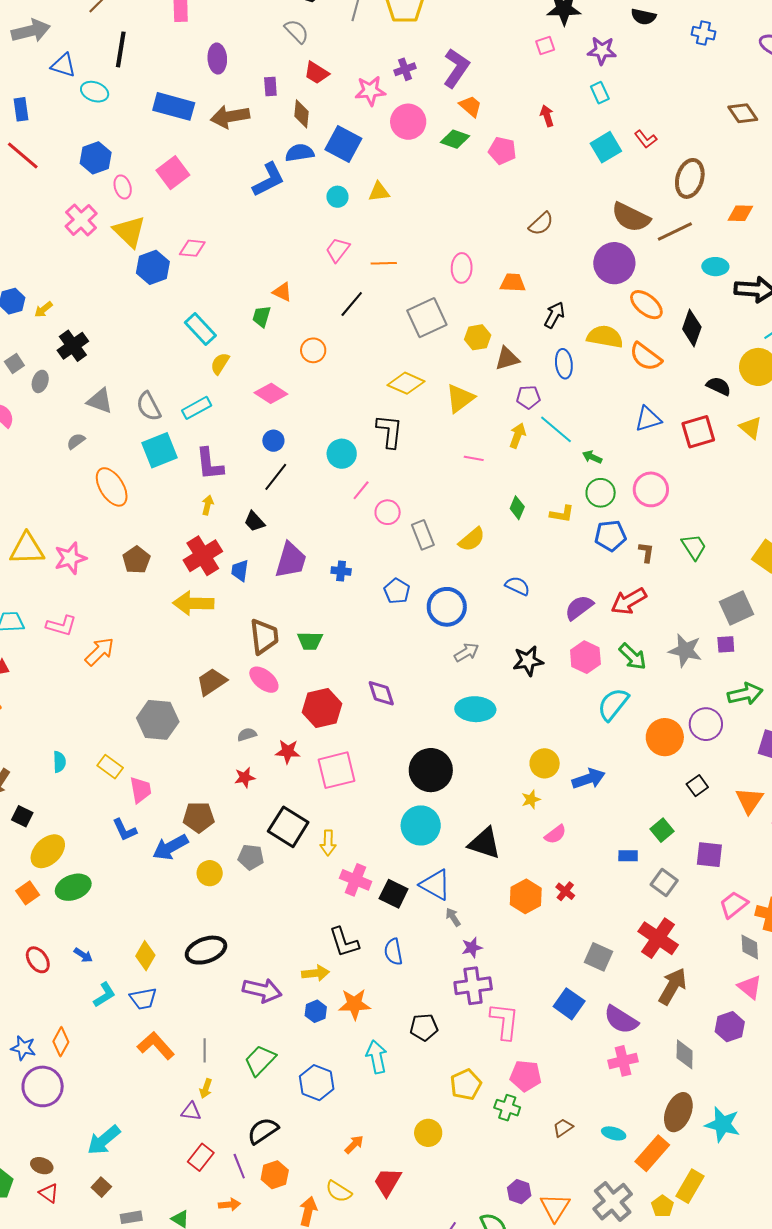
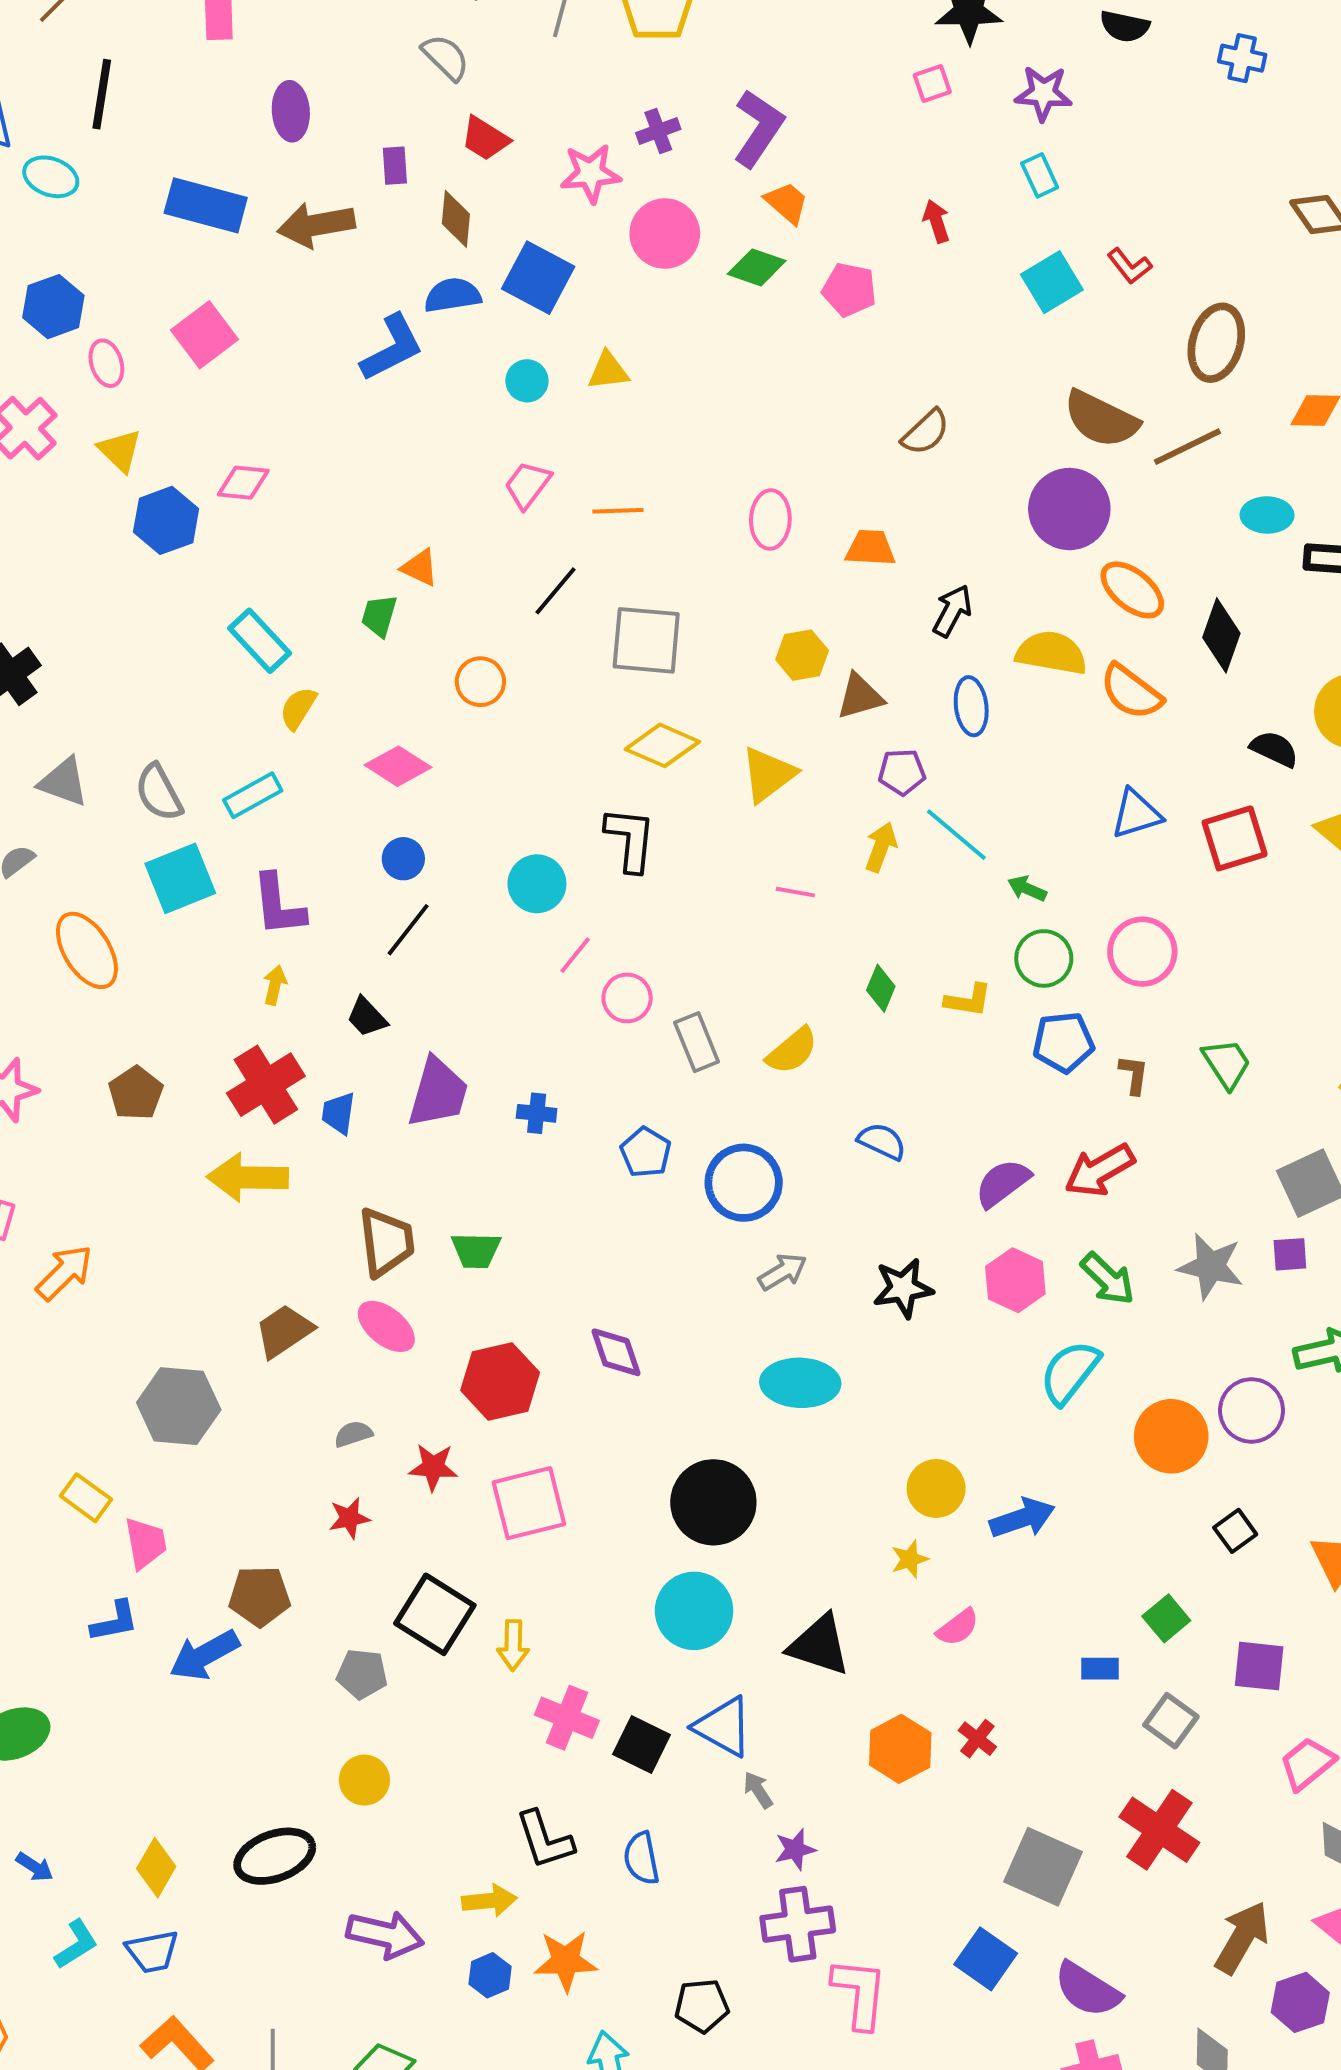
yellow triangle: (129, 232) -> (120, 450), size x0.7
gray square: (427, 318) -> (646, 640), moved, turned 30
blue L-shape: (125, 830) -> (115, 1621), turned -76
yellow circle: (210, 873) -> (364, 1780), moved
gray square: (599, 957) -> (1043, 1867), size x1.4
brown arrow: (673, 986) -> (1242, 1938), moved

